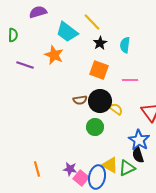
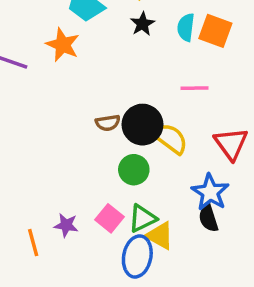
orange square: (99, 70) -> (215, 31), moved
yellow semicircle: (116, 109) -> (170, 138), size x1.5
green triangle: (127, 168) -> (142, 218), moved
purple star: (70, 169) -> (66, 225), moved
pink square: (81, 178) -> (110, 218), moved

